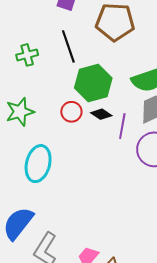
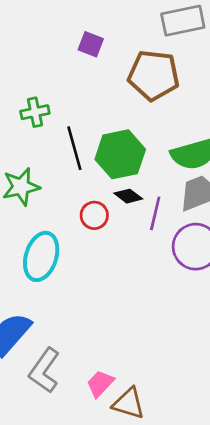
black line: (68, 46) -> (74, 148), moved
red circle: (71, 112) -> (94, 215), moved

